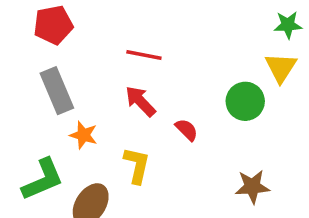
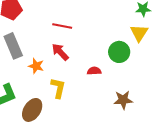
red semicircle: (187, 130) -> (94, 71), moved, turned -48
orange star: (84, 135) -> (36, 66), moved

